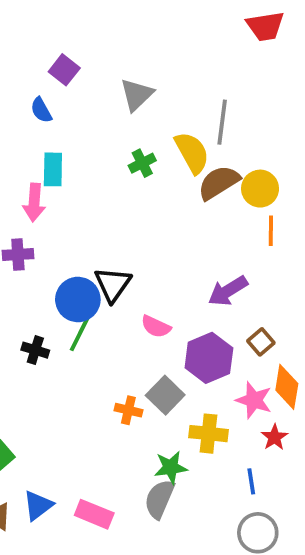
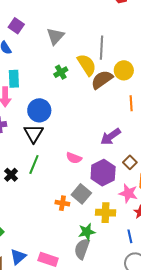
yellow circle: (260, 189) -> (124, 70), moved
black triangle: (113, 284) -> (34, 133), moved
blue circle: (78, 299) -> (39, 110), moved
black cross: (35, 350) -> (11, 175), turned 32

